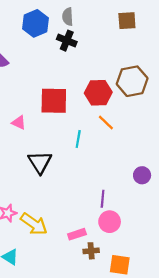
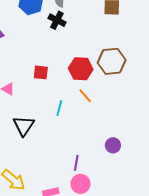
red square: (54, 101) -> (41, 72), size x0.6

